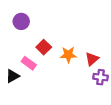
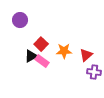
pink rectangle: (29, 63) -> (42, 61), moved
black triangle: (13, 76) -> (31, 56), moved

